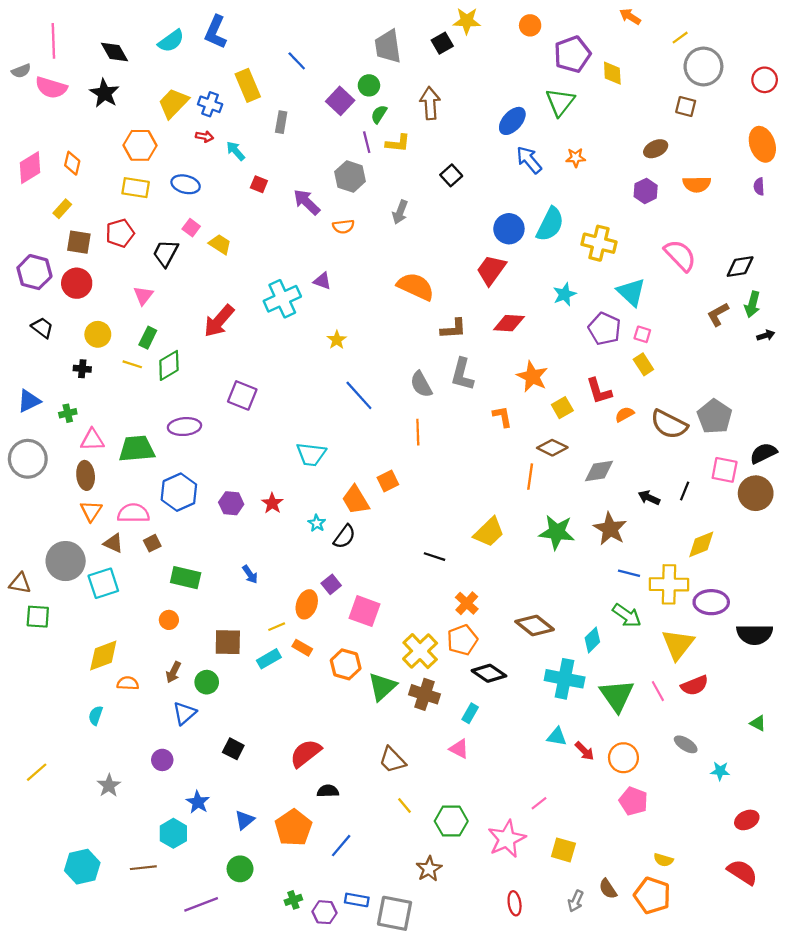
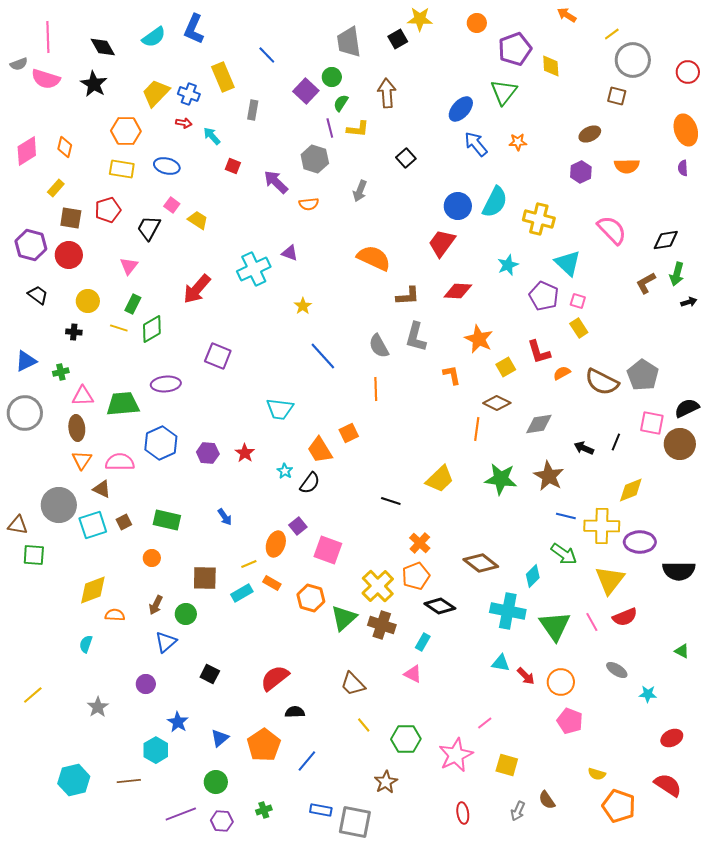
brown square: (152, 543) -> (124, 522), moved
orange pentagon: (652, 896) -> (619, 806), moved
purple hexagon: (324, 912) -> (222, 821), moved

